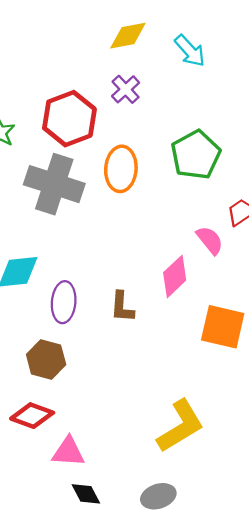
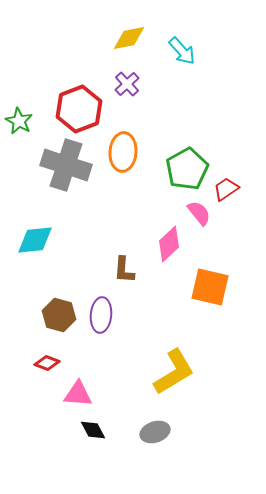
green pentagon: (196, 155) -> (187, 169), moved
purple ellipse: (64, 302) -> (101, 315), moved
red diamond: (32, 416) -> (47, 363), size x0.7

